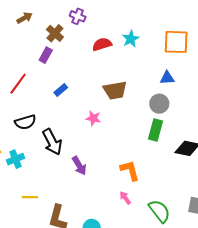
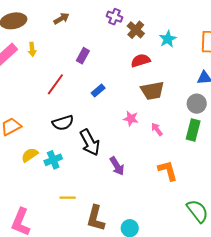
brown cross: (55, 33) -> (136, 30), moved
red semicircle: (102, 44) -> (141, 61), moved
pink arrow: (125, 198) -> (157, 129), moved

